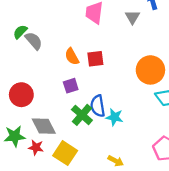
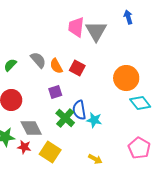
gray triangle: (132, 17) -> (96, 31), moved, size x1.6
green semicircle: (20, 32) -> (10, 65), moved
gray semicircle: (34, 41) -> (38, 60), moved
red square: (95, 59) -> (77, 68), turned 35

